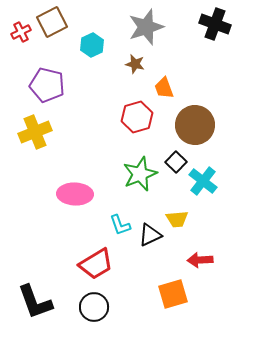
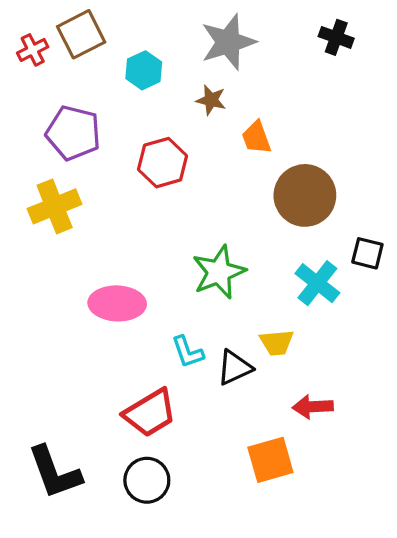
black cross: (215, 24) -> (336, 37), size x0.7
red hexagon: (137, 117) -> (163, 163), moved
black square: (176, 162) -> (367, 253), moved, turned -30

